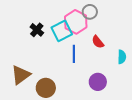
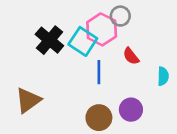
black cross: (37, 30) -> (49, 40), size x1.5
cyan square: (62, 31) -> (83, 41), turned -30
brown circle: (46, 88) -> (99, 118), moved

